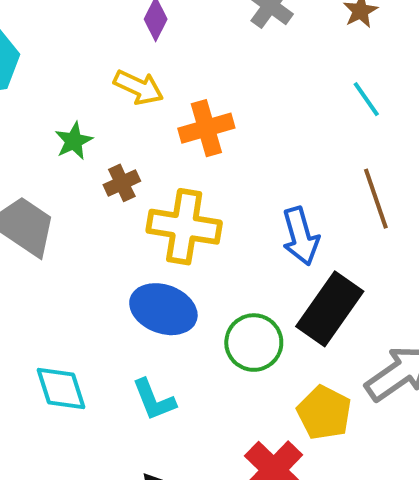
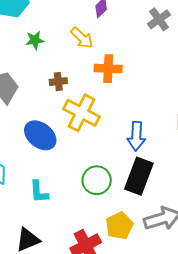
green star: (74, 141) -> (35, 40), moved
blue ellipse: (163, 309) -> (40, 135), moved
black rectangle: (330, 309) -> (139, 176), turned -33

